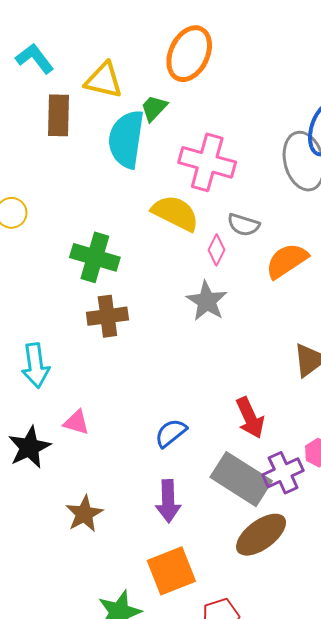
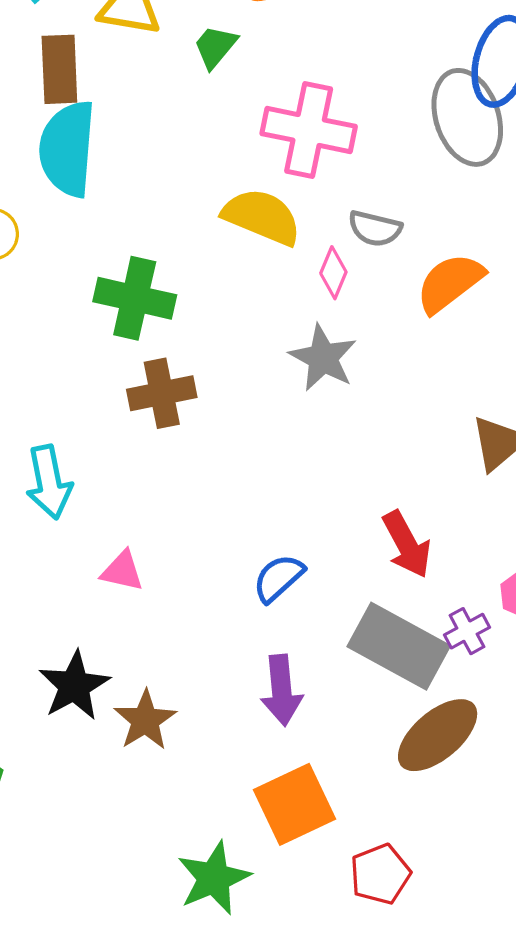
cyan semicircle: (126, 139) -> (67, 149), moved
black star: (29, 447) -> (74, 686), moved
purple cross: (283, 473) -> (467, 631), size x0.7

